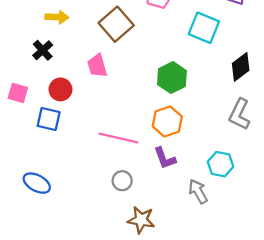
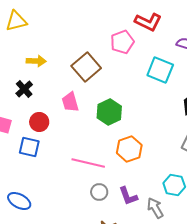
green hexagon: (172, 78) -> (109, 112), moved
purple L-shape: (165, 158) -> (128, 196), moved
gray circle: (122, 181) -> (99, 192), moved

